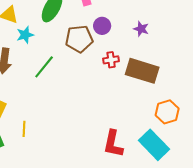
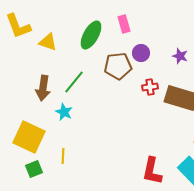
cyan star: (25, 35) -> (64, 112), moved, turned -30
green line: (44, 67) -> (74, 82), moved

